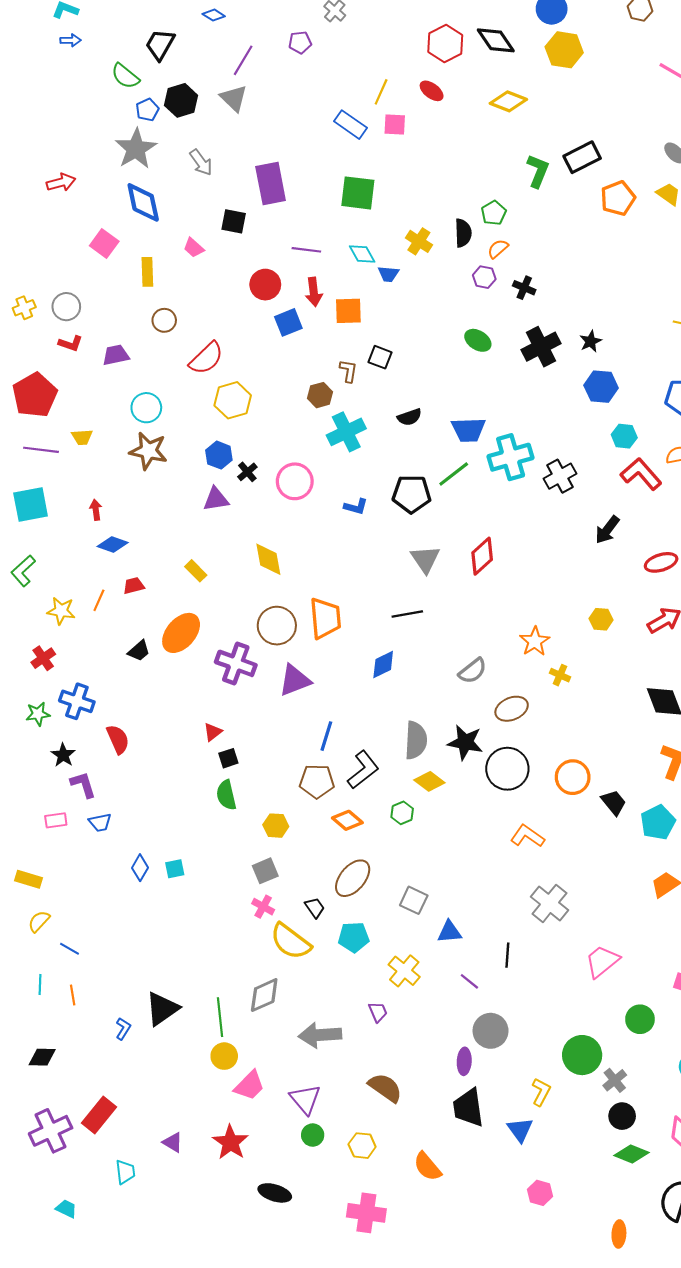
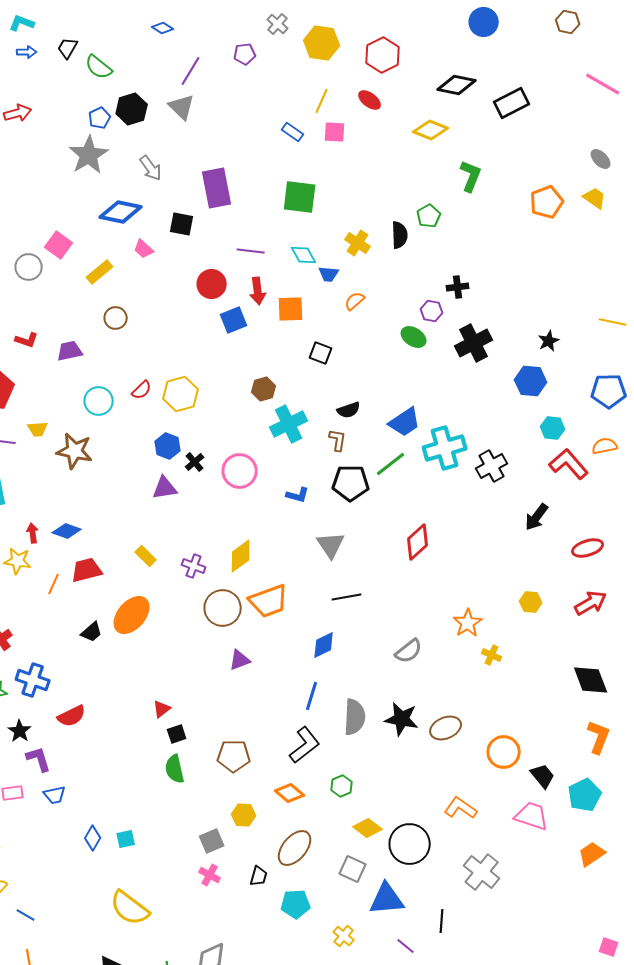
black diamond: (496, 40) -> (457, 85), moved, turned -45
black trapezoid: (160, 45) -> (68, 48), moved, size x0.7
yellow hexagon: (564, 50) -> (322, 43), moved
green semicircle: (125, 76) -> (99, 67), moved
yellow diamond: (508, 101) -> (431, 130), moved
blue rectangle: (351, 125) -> (293, 132), size x0.7
black rectangle: (582, 157) -> (512, 103), moved
red arrow: (61, 182) -> (18, 113), moved
blue diamond: (143, 202) -> (121, 212), moved, turned -66
orange semicircle: (498, 249) -> (355, 301), moved
yellow rectangle: (147, 272) -> (100, 272), turned 52
purple hexagon: (484, 277) -> (432, 311), moved
black cross: (524, 288) -> (458, 287), turned -30
gray circle: (66, 307) -> (29, 267), moved
black star: (591, 341) -> (549, 341), moved
red semicircle: (206, 358) -> (142, 390), moved, size x0.6
brown L-shape: (348, 371) -> (338, 440), moved
blue trapezoid: (468, 430) -> (405, 422), turned -32
brown star: (148, 451) -> (75, 451), moved
red arrow: (96, 510) -> (33, 533), moved
yellow diamond: (268, 559) -> (241, 556), moved, turned 64
gray triangle: (425, 559) -> (331, 545), moved
red trapezoid: (134, 586) -> (87, 570), size x1.5
yellow star: (61, 611) -> (18, 561), moved
orange trapezoid: (325, 618) -> (269, 601), turned 75
purple cross: (236, 663) -> (194, 566), moved, size x0.6
purple triangle: (295, 680) -> (240, 660), size x0.7
brown ellipse: (512, 709) -> (446, 728), moved
blue line: (326, 736) -> (312, 696), moved
red semicircle: (118, 739) -> (72, 716), turned 88
black circle: (507, 769) -> (410, 844), moved
brown pentagon: (317, 781) -> (234, 756), moved
yellow diamond: (429, 781) -> (368, 828), moved
yellow hexagon: (276, 826) -> (244, 815), moved
black trapezoid: (315, 908) -> (259, 876), turned 50
blue triangle: (449, 932) -> (387, 899), size x1.5
yellow semicircle: (291, 941) -> (130, 908), moved
pink trapezoid: (602, 961) -> (532, 816), moved, turned 57
yellow cross: (404, 971) -> (344, 936), size x0.7

